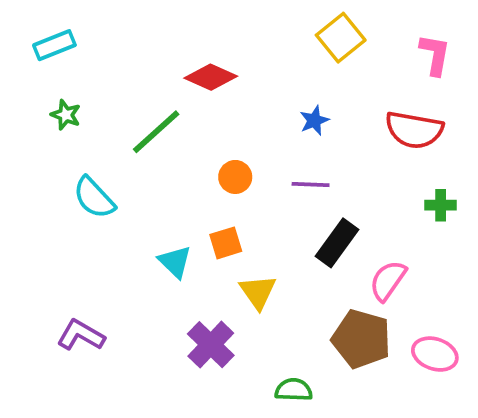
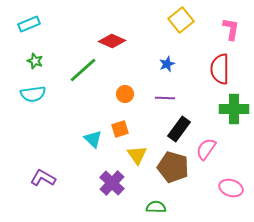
red semicircle: (414, 130) -> (220, 69), turned 80
cyan semicircle: (94, 198) -> (33, 94), moved, turned -55
green cross: (441, 205) -> (234, 109), size x1.8
brown pentagon: (361, 339) -> (173, 167), moved

